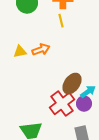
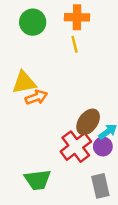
orange arrow: (41, 50) -> (36, 97), moved
yellow triangle: (20, 52) -> (24, 82), size x1.5

